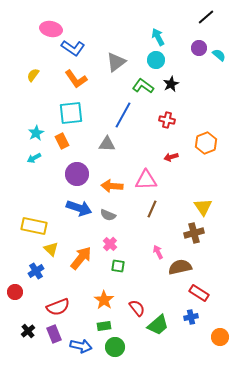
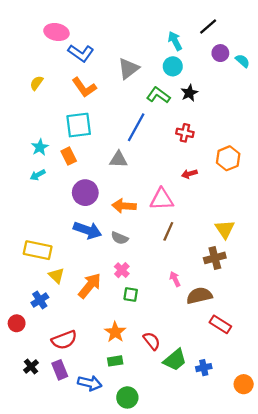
black line: (206, 17) -> (208, 26), moved
blue cross: (191, 317) -> (204, 368), moved
orange circle: (220, 337) -> (244, 384), moved
green circle: (115, 347) -> (127, 397), moved

